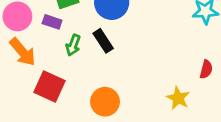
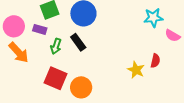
red square: (50, 86) -> (56, 78), moved
yellow star: (178, 98) -> (136, 70), moved

